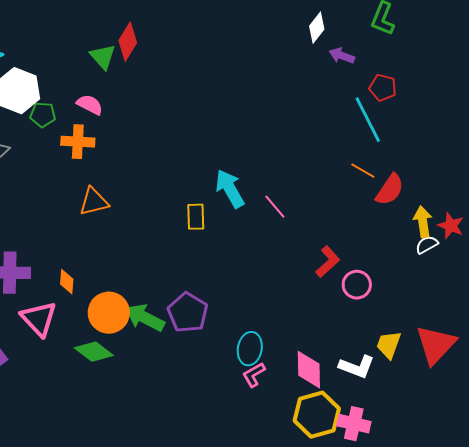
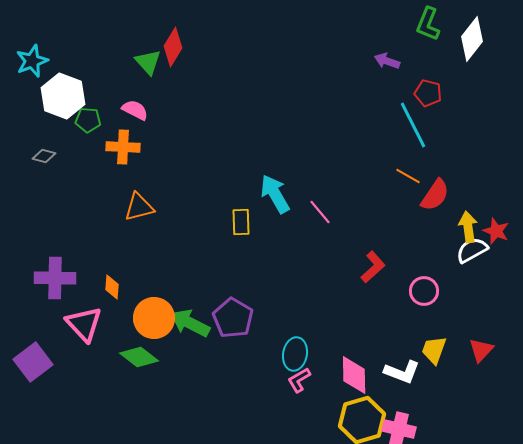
white diamond: (317, 28) -> (472, 39), moved, size x1.4
white semicircle: (427, 245) -> (472, 250), size x1.4
pink circle: (357, 285) -> (424, 291), moved
red triangle: (436, 345) -> (481, 350), size x0.6

